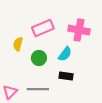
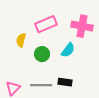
black rectangle: (66, 76) -> (65, 82), moved

